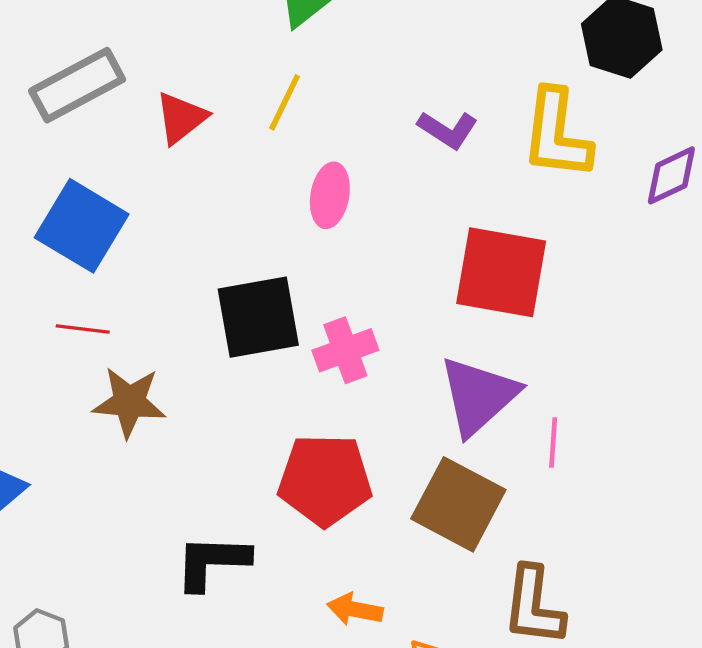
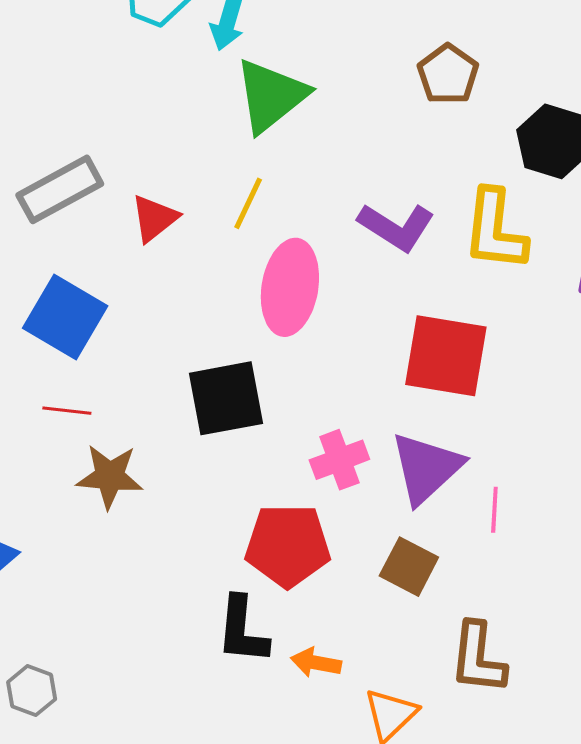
purple L-shape: (448, 130) -> (396, 227), size x1.4
pink ellipse: (330, 195) -> (290, 287), size x1.6
pink cross: (345, 350) -> (339, 460), moved
brown square: (458, 504) -> (409, 567), size x0.7
black L-shape: (212, 562) -> (242, 630), moved, turned -86

